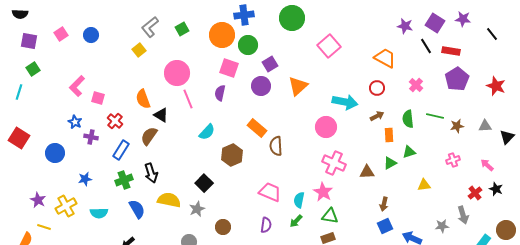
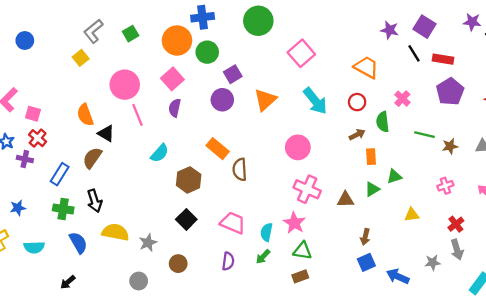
purple star: (463, 19) -> (472, 22), moved
pink square: (229, 68) -> (172, 79), moved, turned 30
cyan arrow: (345, 102) -> (315, 101), moved, turned 40
green semicircle: (408, 119) -> (383, 122), moved
red cross: (115, 121) -> (38, 138), moved
green cross: (124, 180) -> (63, 209), turned 30
black square: (204, 183) -> (186, 219), moved
red cross: (475, 193) -> (456, 224), moved

